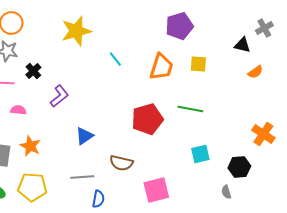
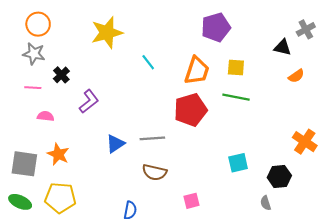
green line: (190, 109) -> (236, 97), moved
red pentagon: (147, 119) -> (190, 110), moved
gray line: (82, 177) -> (152, 138), moved
pink square: (156, 190) -> (192, 201), size x0.6

